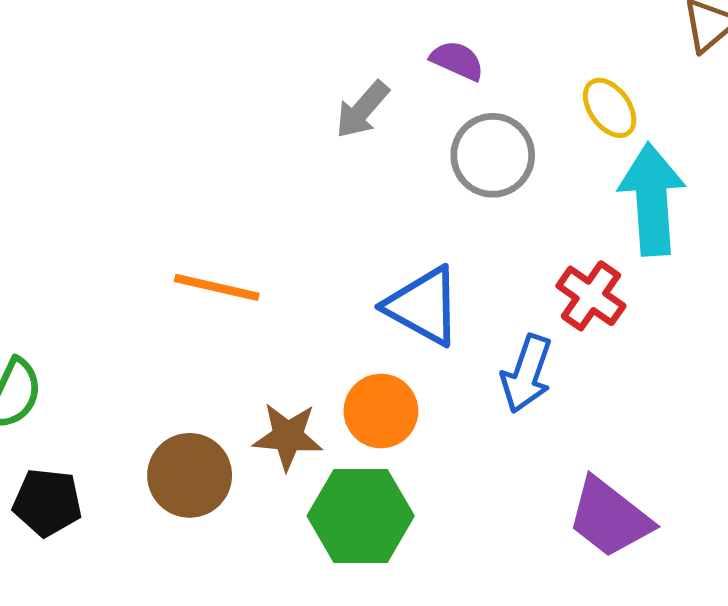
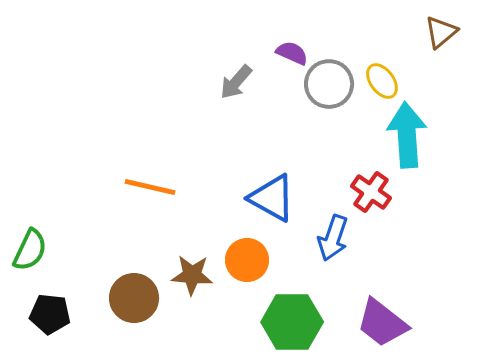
gray circle: (493, 155) -> (329, 84), moved
green hexagon: (361, 516) -> (292, 322), moved

